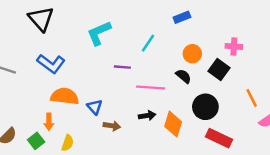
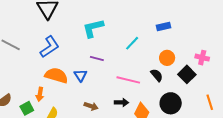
blue L-shape: (51, 64) -> (50, 47), turned -80
purple line: (122, 67) -> (97, 58), moved
blue triangle: (95, 107) -> (80, 75), moved

